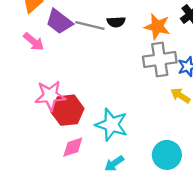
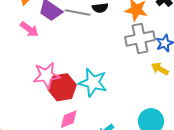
cyan star: (112, 125) -> (93, 83), moved

